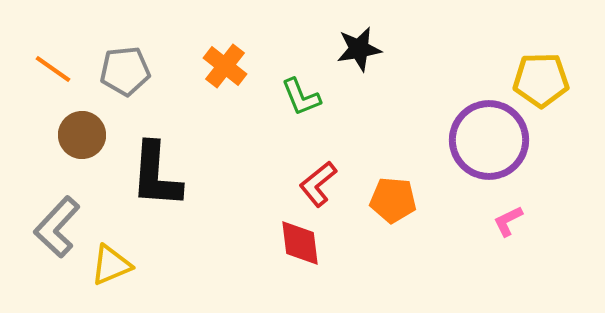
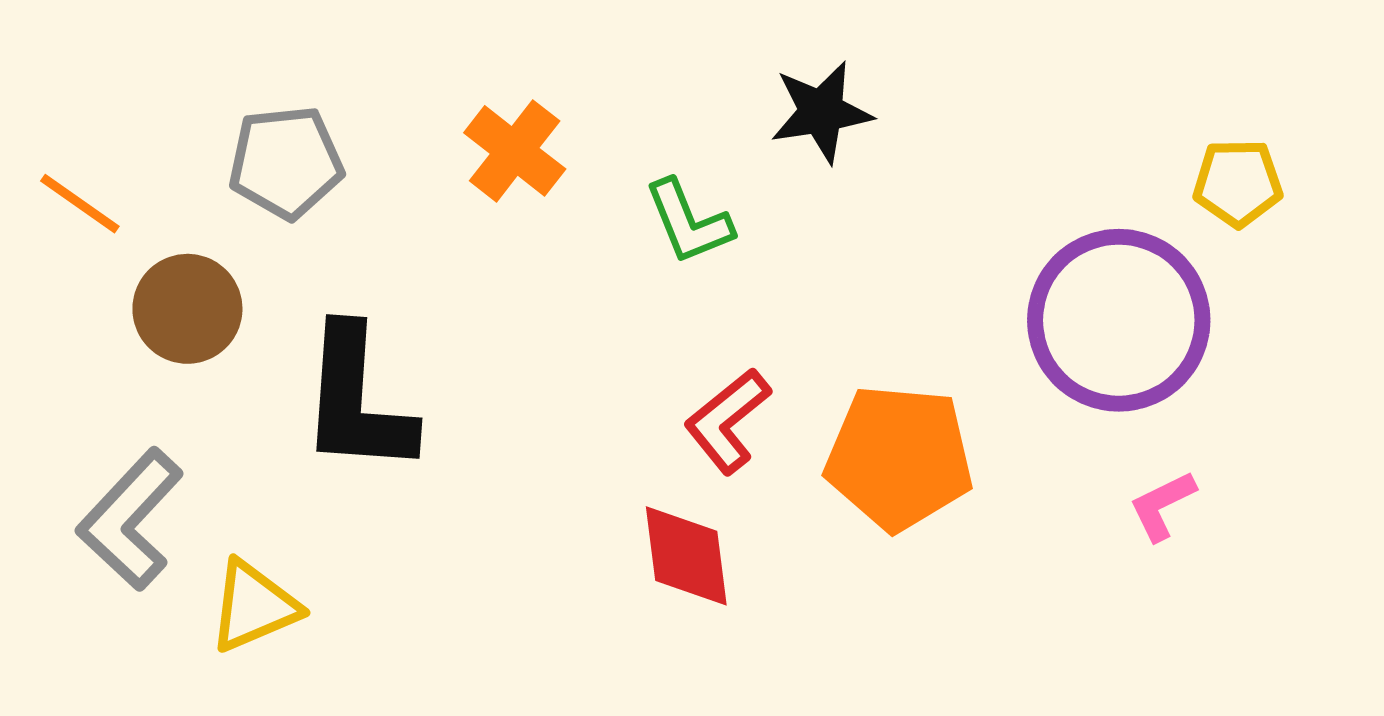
orange line: (53, 69) -> (80, 204), moved
yellow pentagon: (541, 80) -> (1238, 183), size x0.7
orange pentagon: (393, 200) -> (899, 458), size x1.4

